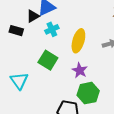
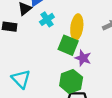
green square: (48, 60) -> (68, 45), moved
green hexagon: (88, 93) -> (71, 81), moved

